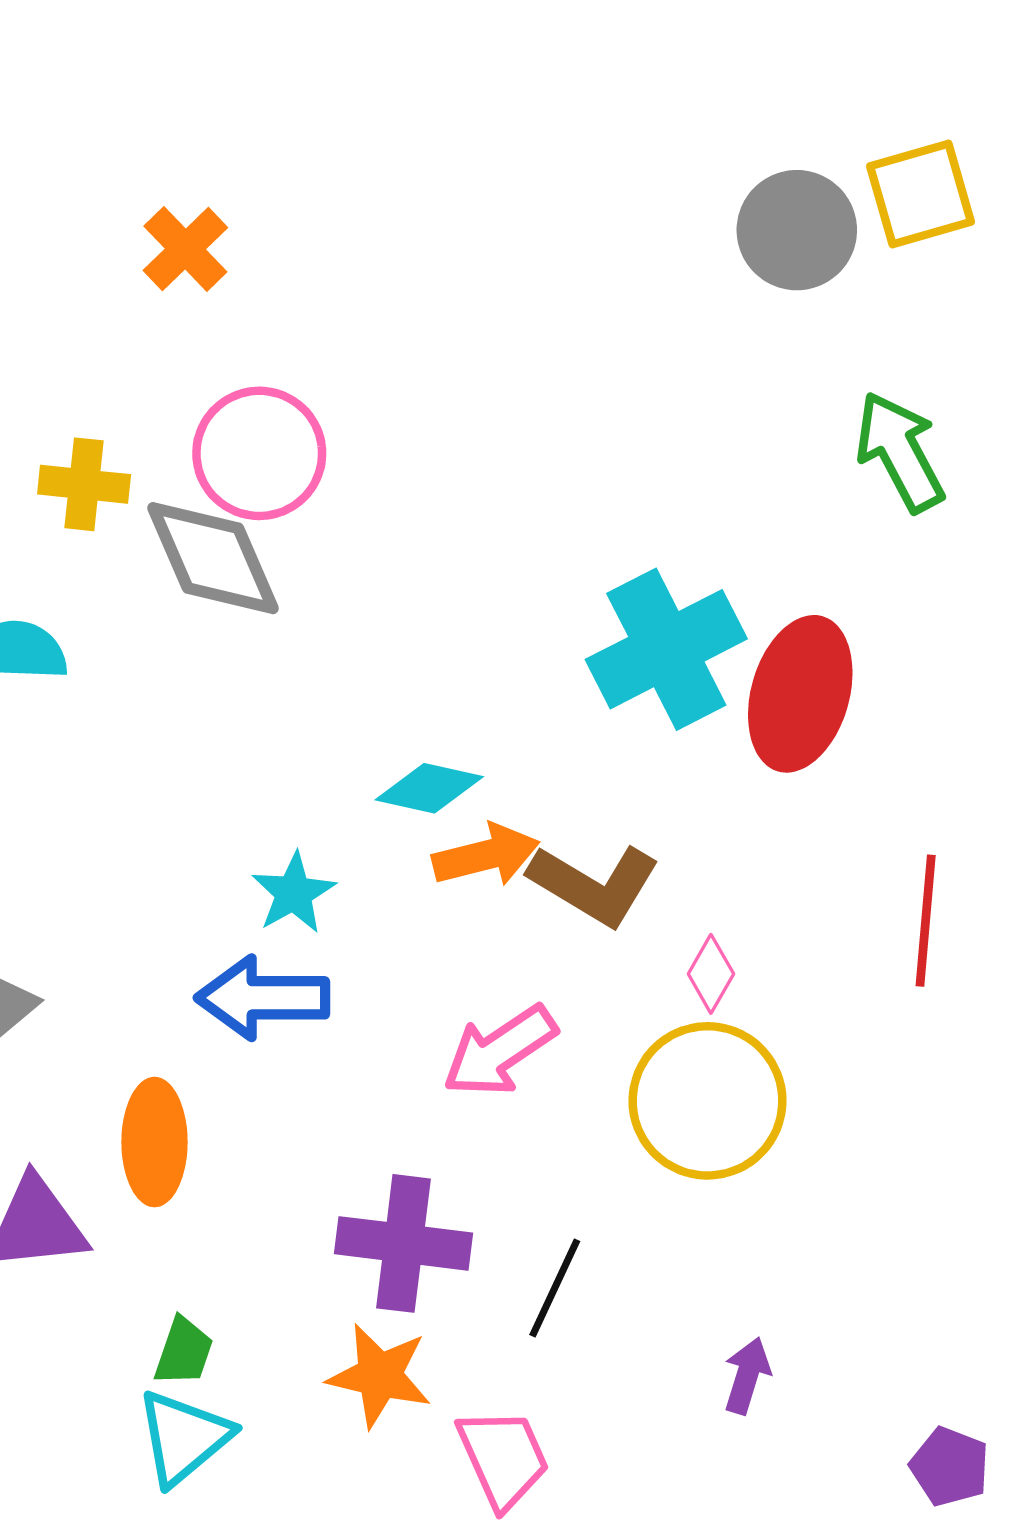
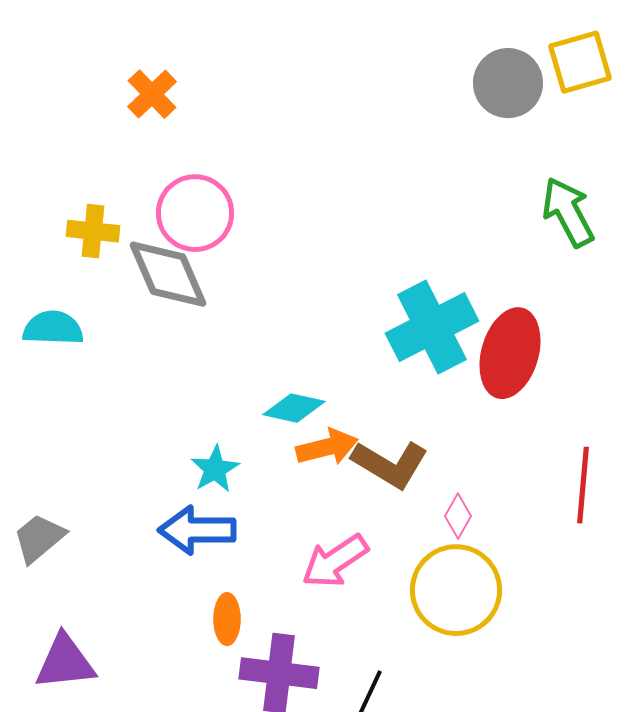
orange ellipse: (155, 1142) -> (227, 619), moved, size x0.7

